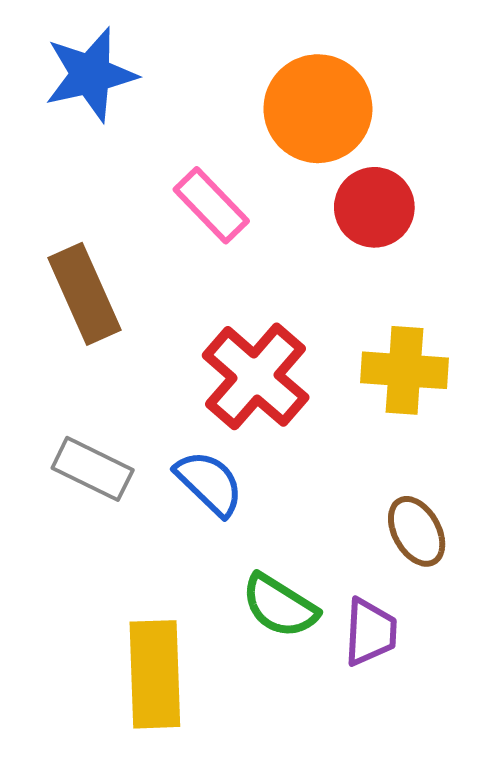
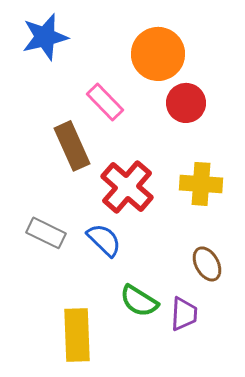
brown rectangle: (84, 294) -> (72, 146), moved

